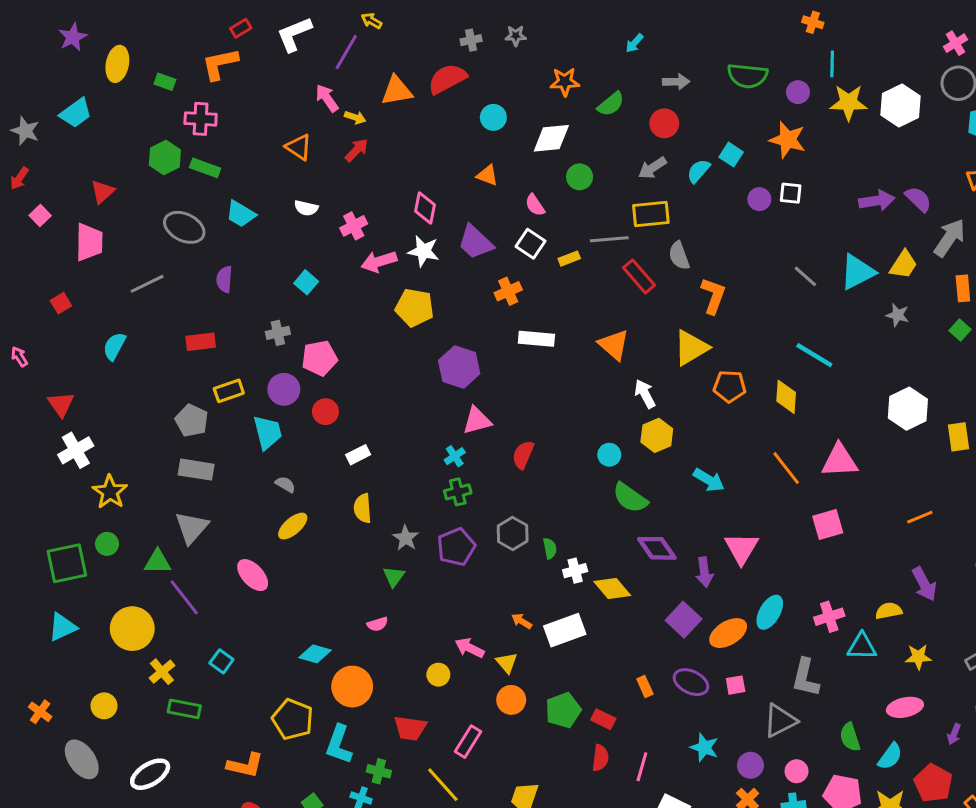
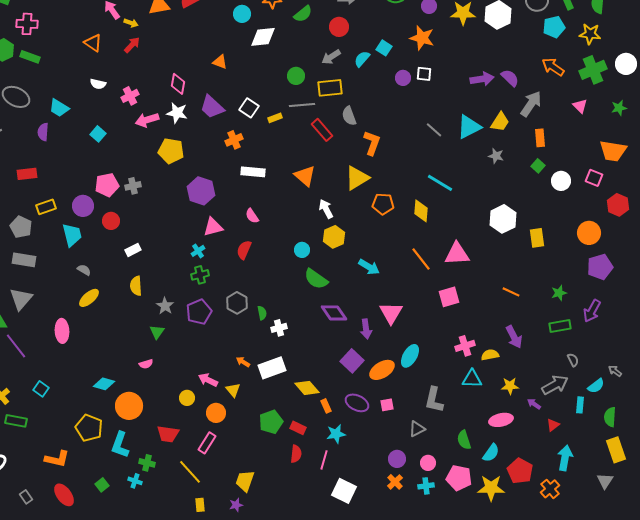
cyan circle: (493, 117) -> (242, 14), moved
green circle: (580, 177) -> (296, 76), moved
pink semicircle: (535, 205) -> (252, 216), moved
cyan trapezoid: (241, 214) -> (59, 108), moved
gray cross: (278, 333) -> (133, 186), moved
orange line: (920, 517) -> (511, 292), turned 48
pink ellipse: (253, 575) -> (62, 331), turned 40
yellow diamond: (612, 588) -> (307, 388), moved
pink cross: (829, 617) -> (465, 346), moved
orange circle: (511, 700) -> (216, 413), moved
gray triangle: (780, 721) -> (417, 429), size x0.7
purple arrow: (954, 734) -> (534, 404), moved, turned 104
cyan star: (704, 747) -> (336, 434), moved, turned -30

